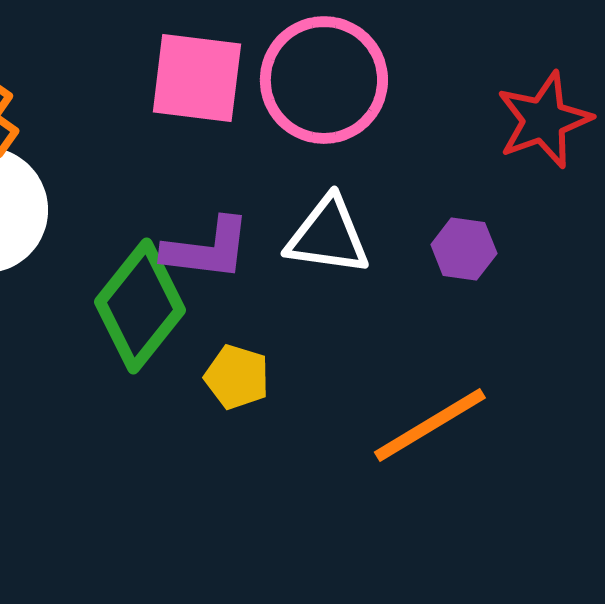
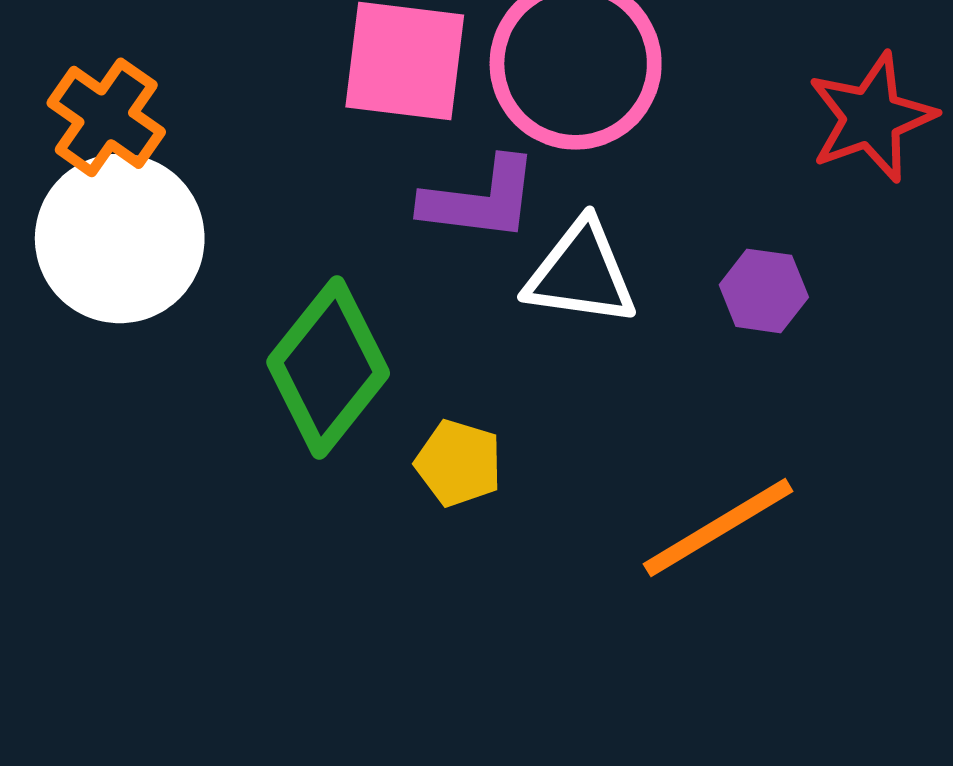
purple L-shape: (207, 249) -> (480, 199), moved

